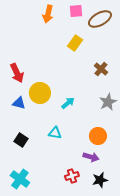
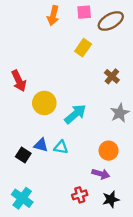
blue triangle: (19, 103) -> (41, 145), moved
cyan arrow: (68, 103) -> (75, 114), size x1.5

